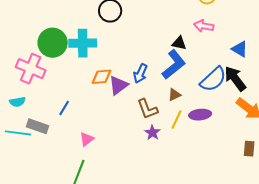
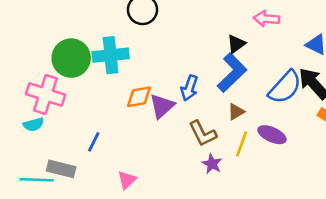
black triangle: (179, 43) -> (236, 44), turned -42
cyan semicircle: (17, 102) -> (34, 124), moved
purple ellipse: (200, 115) -> (272, 135), turned 35

